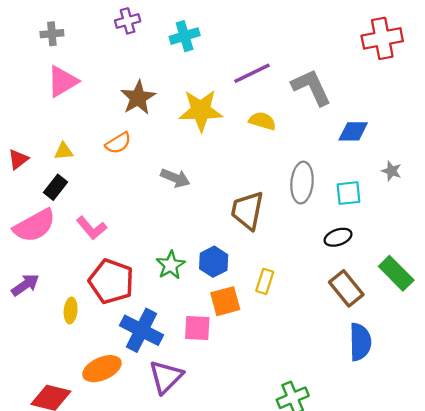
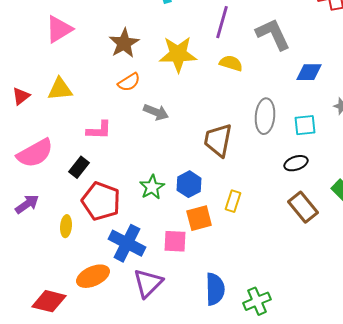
purple line: (252, 73) -> (222, 22), turned -48
orange semicircle: (118, 143) -> (129, 82), moved
yellow triangle: (64, 151) -> (60, 89), size x1.5
black rectangle: (55, 187) -> (79, 167), moved
pink L-shape: (92, 228) -> (99, 130), moved, turned -48
blue semicircle: (360, 342) -> (215, 289), moved

